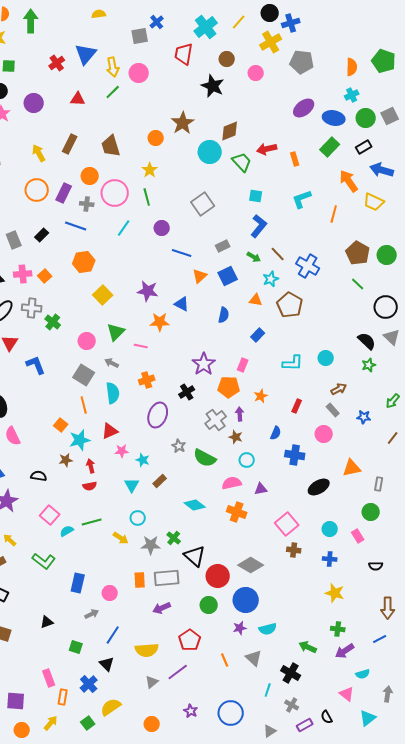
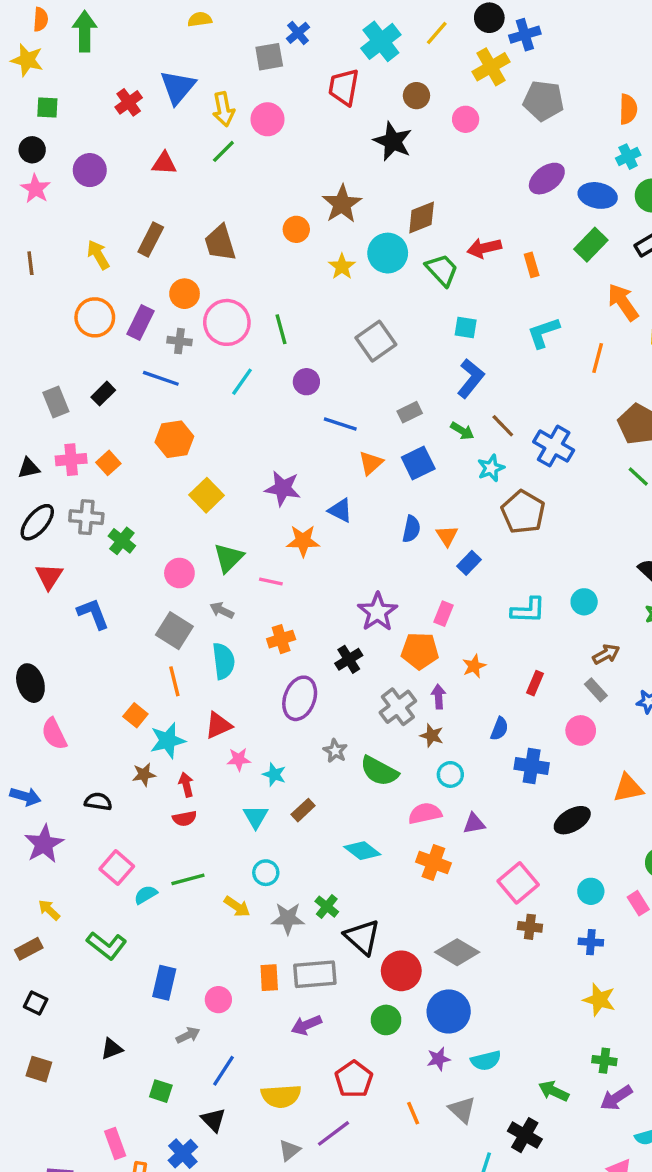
yellow star: (150, 170) -> (342, 267), moved
orange triangle: (256, 300) -> (447, 536), moved, turned 48

